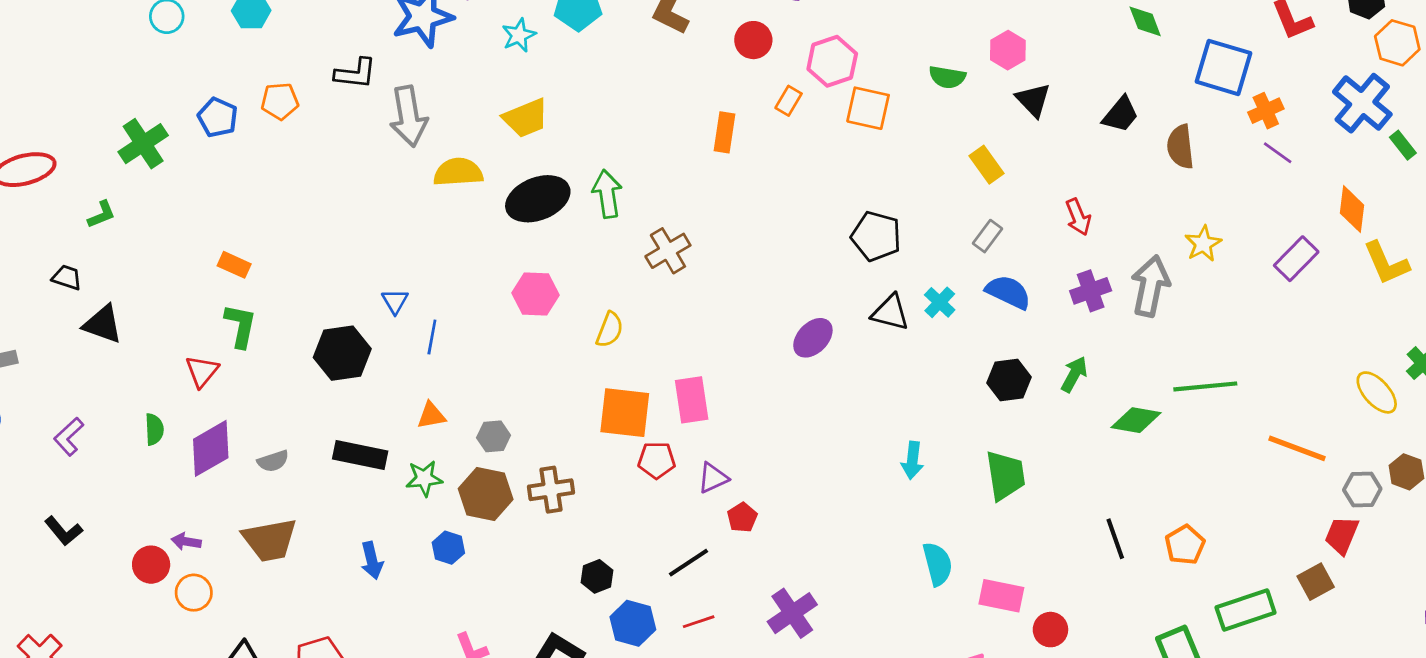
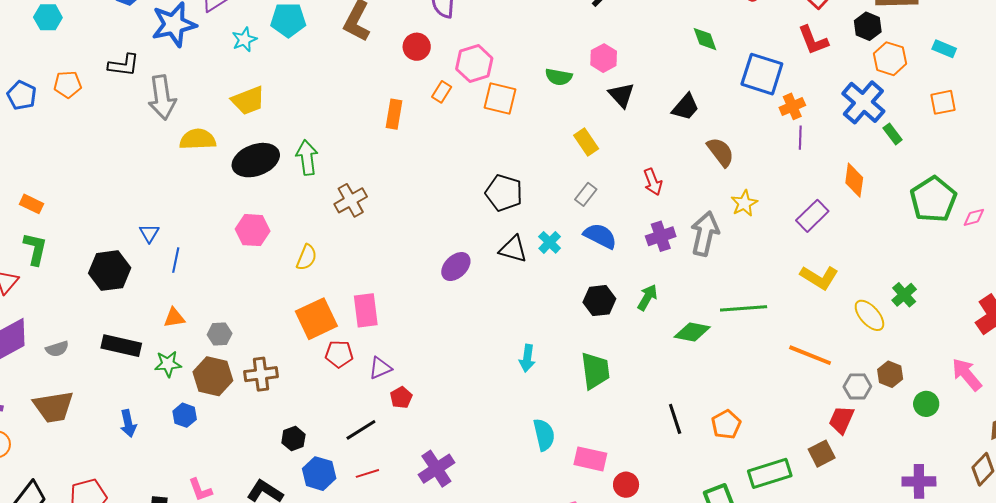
brown semicircle: (1180, 147) -> (720, 152), moved, turned 148
purple line: (1278, 153) -> (800, 138), turned 55
yellow L-shape: (1386, 263) -> (819, 277), moved, turned -36
orange square: (625, 413) -> (316, 319), turned -33

